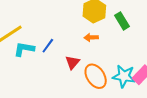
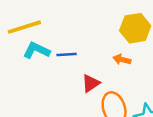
blue line: (48, 46) -> (67, 54), turned 35

